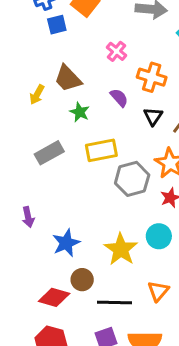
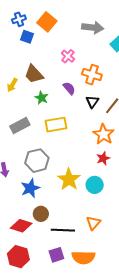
blue square: (57, 25) -> (27, 37), turned 32
gray hexagon: (132, 179) -> (37, 161), moved
yellow star: (121, 249) -> (69, 179), moved

